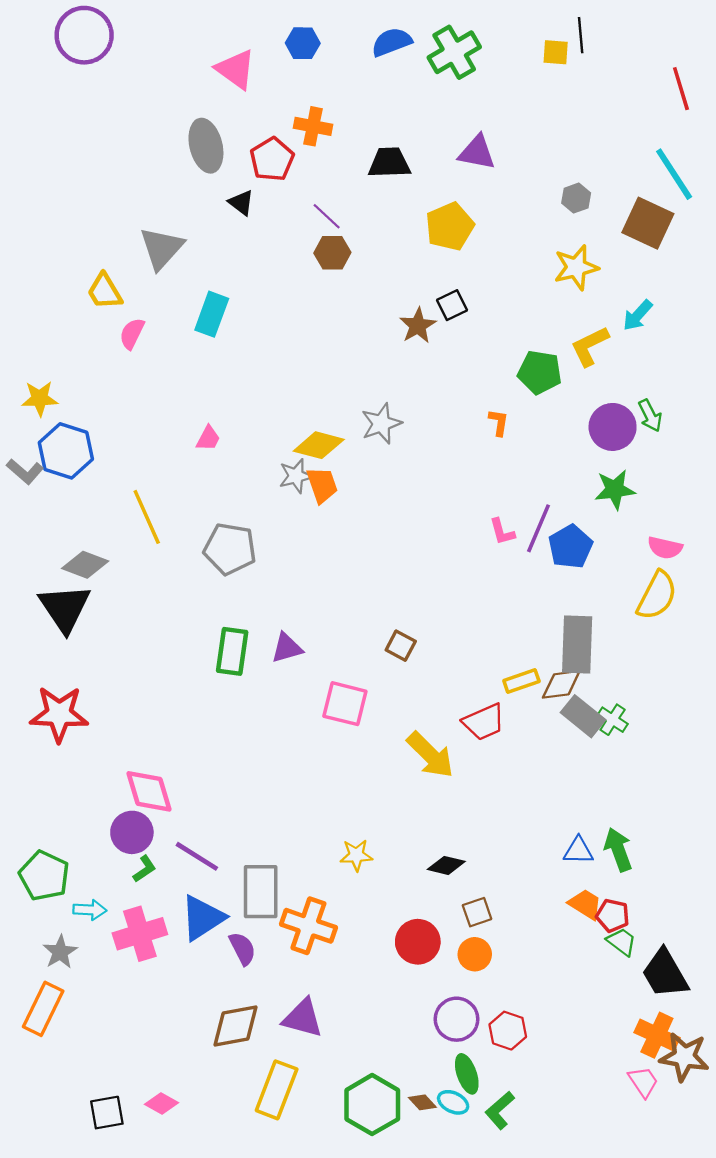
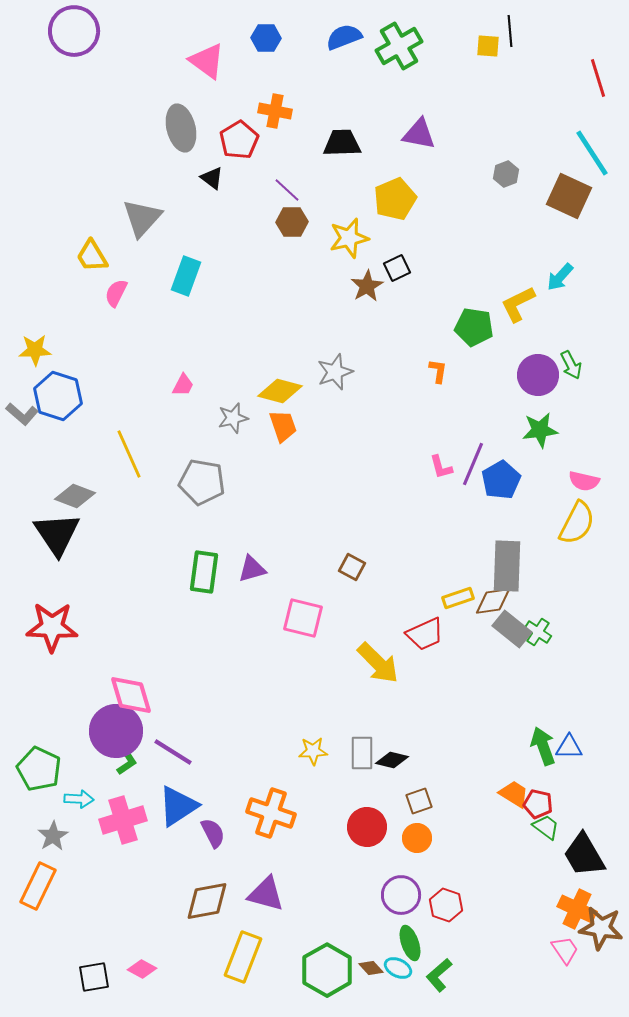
yellow star: (576, 268) -> (349, 238), moved
gray star: (296, 476) -> (233, 418), moved
purple circle: (132, 832) -> (116, 731), size x1.4
blue triangle: (578, 851) -> (569, 747), moved
gray rectangle: (261, 892) -> (362, 753), moved, size x0.7

